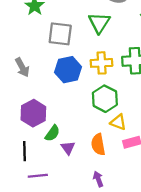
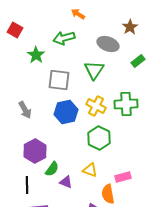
yellow cross: (102, 63) -> (96, 106), turned 30
yellow triangle: (118, 122) -> (90, 170), moved
orange semicircle: (98, 144) -> (108, 194), moved
purple triangle: (68, 148) -> (66, 182), turned -32

